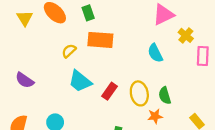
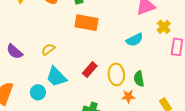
yellow semicircle: (69, 51) -> (48, 49), moved
cyan semicircle: (155, 53) -> (135, 40), turned -96
cyan trapezoid: (80, 81) -> (56, 77), moved

